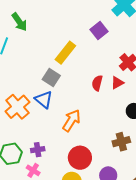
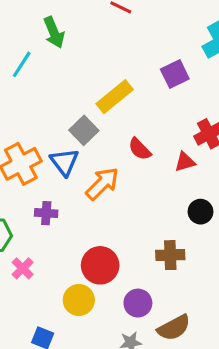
red semicircle: (97, 83) -> (140, 149), moved, turned -70
orange arrow: (71, 120) -> (102, 184), moved
purple cross: (38, 150) -> (46, 213), moved

